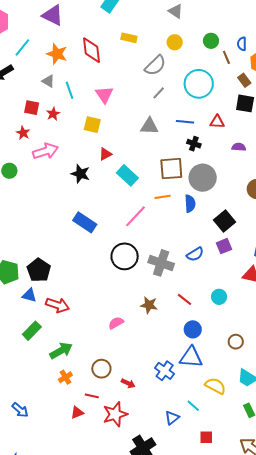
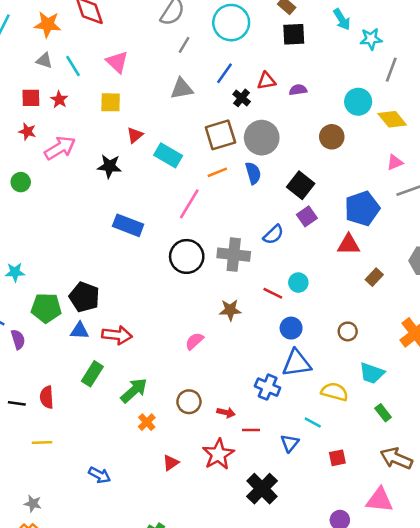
blue line: (185, 122) -> (225, 73), turned -48
red triangle: (217, 122) -> (266, 81), moved
black cross: (194, 144) -> (242, 98), turned 32
cyan circle: (219, 297) -> (298, 283), moved
red line: (92, 396) -> (251, 430), moved

